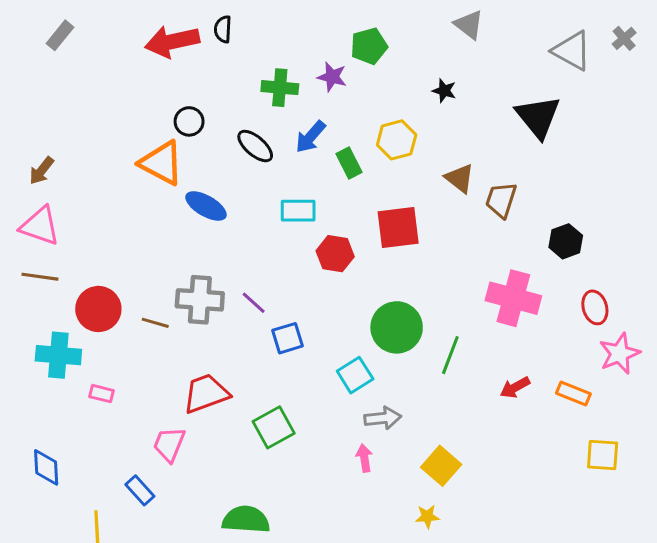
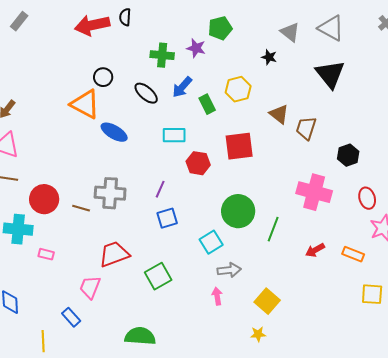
gray triangle: (469, 25) -> (290, 32), moved
gray triangle: (572, 51) -> (331, 28), moved
purple line: (254, 303) -> (160, 189), moved, turned 72

